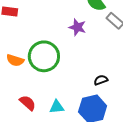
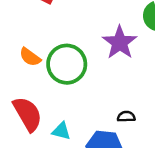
purple star: (77, 27) -> (120, 43), size x1.5
red semicircle: (28, 103) -> (28, 114), size x1.6

